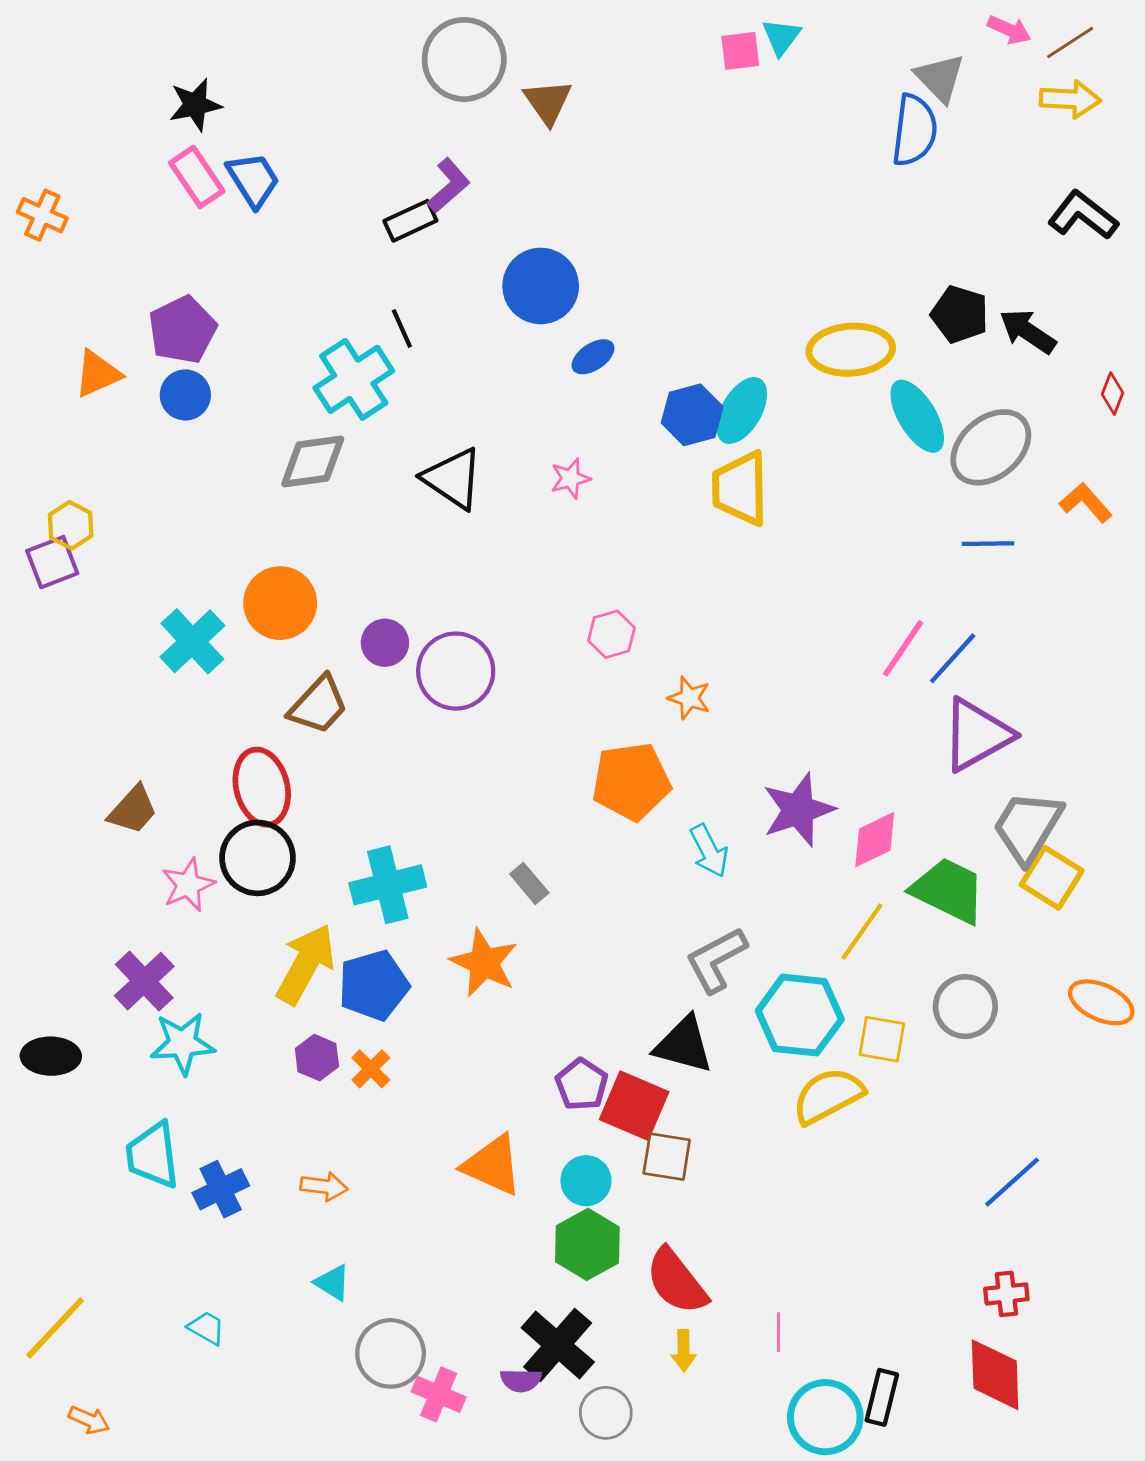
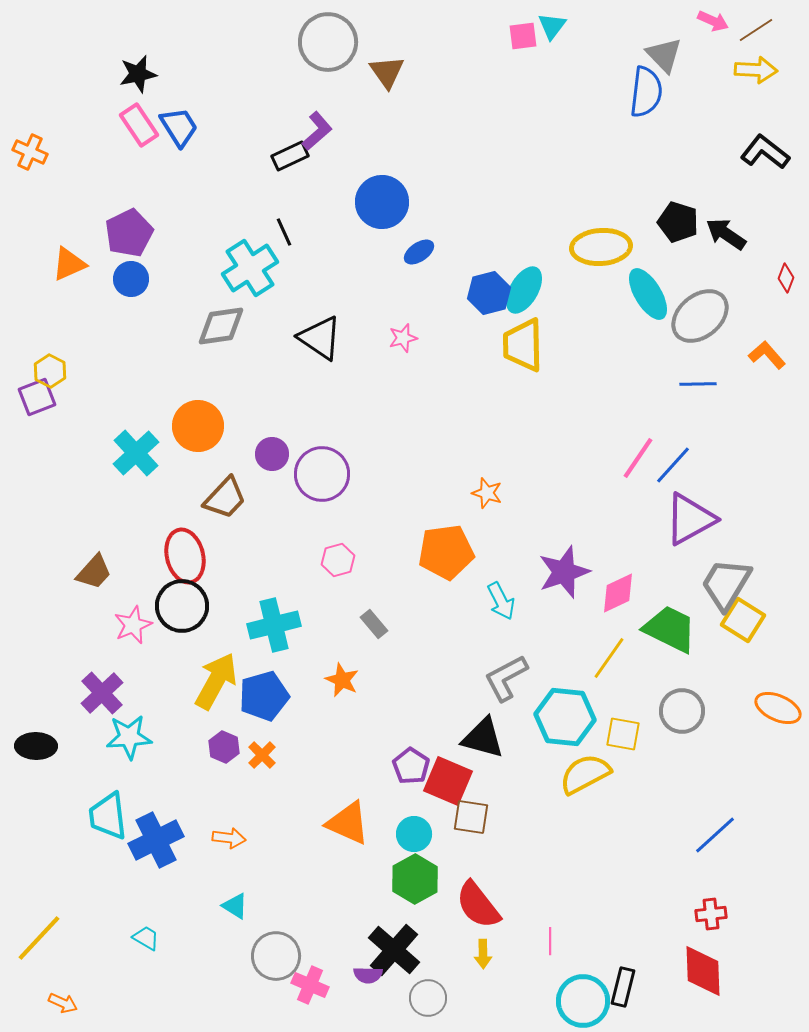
pink hexagon: (611, 634) -> (338, 560), moved
orange star: (484, 963) -> (342, 680), size x0.7
blue cross: (221, 1189) -> (156, 840), size x1.4

